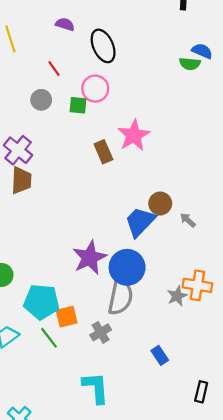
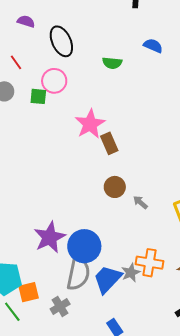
green semicircle: (190, 64) -> (112, 63), moved
brown rectangle: (103, 152) -> (109, 143), moved
blue trapezoid: (140, 222) -> (107, 279), moved

